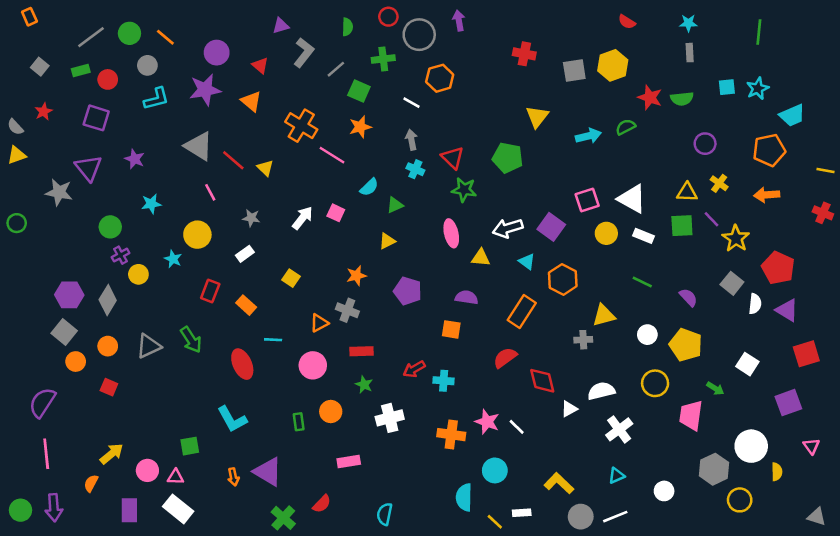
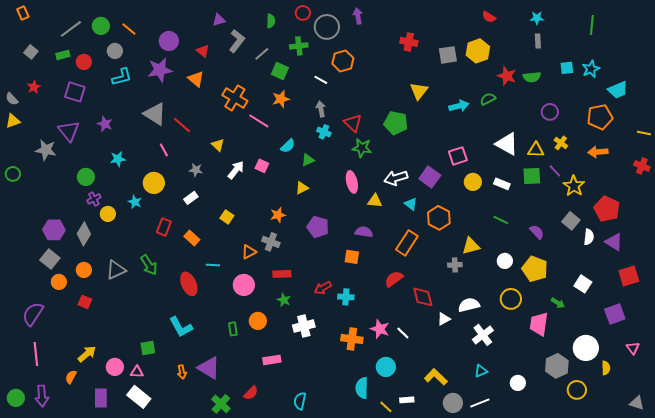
yellow triangle: (265, 168) -> (218, 145), moved
white triangle: (632, 199) -> (507, 144), moved

